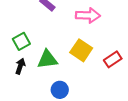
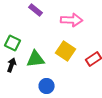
green square: (21, 41) -> (13, 43), turned -35

